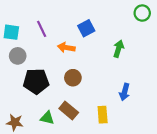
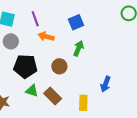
orange arrow: (66, 47) -> (46, 36), moved
green arrow: (119, 49) -> (79, 48), moved
green triangle: (47, 118) -> (32, 91), moved

